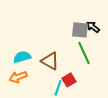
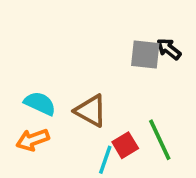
green line: (84, 53) -> (160, 140), moved
cyan semicircle: (22, 57) -> (40, 103), turned 42

